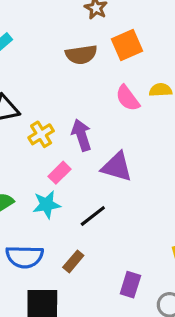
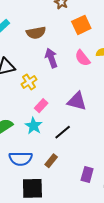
brown semicircle: (81, 55) -> (36, 33), moved
purple arrow: (81, 135) -> (51, 58), moved
cyan star: (47, 205) -> (34, 126), turned -30

